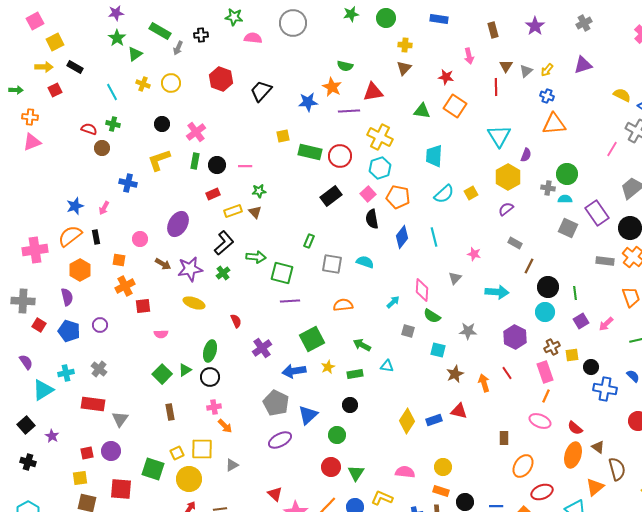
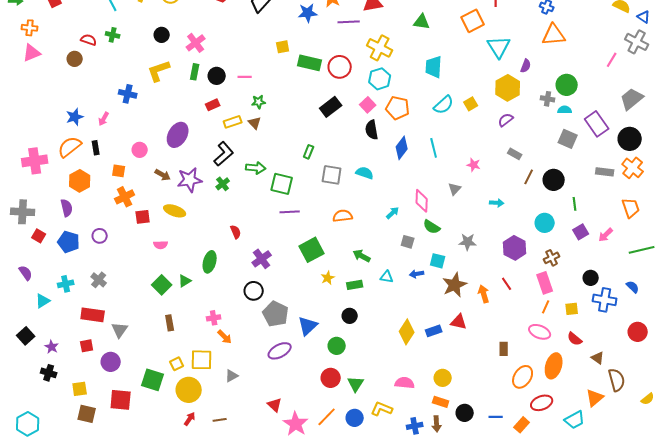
orange square: (455, 106) -> (473, 21), moved, turned 30
brown circle: (102, 148) -> (75, 59), moved
black circle: (548, 287) -> (554, 180), moved
cyan arrow: (497, 292) -> (497, 203), size x0.6
yellow ellipse: (194, 303) -> (175, 211), moved
yellow square: (572, 355) -> (572, 309), moved
blue arrow: (294, 371) -> (417, 274), moved, size x0.6
brown star: (455, 374) -> (455, 285), size x1.4
black circle: (210, 377) -> (254, 291), moved
cyan triangle: (43, 390) -> (43, 301), size x0.7
red square: (87, 453) -> (87, 346), moved
orange ellipse: (573, 455) -> (554, 366), moved
black cross: (28, 462) -> (49, 373), moved

